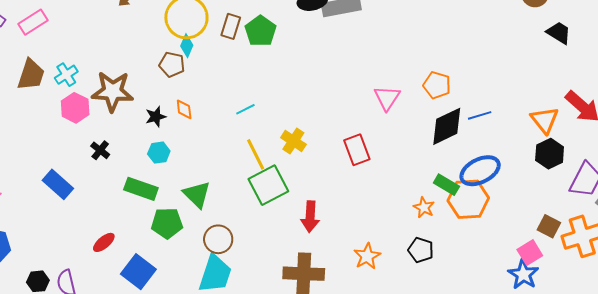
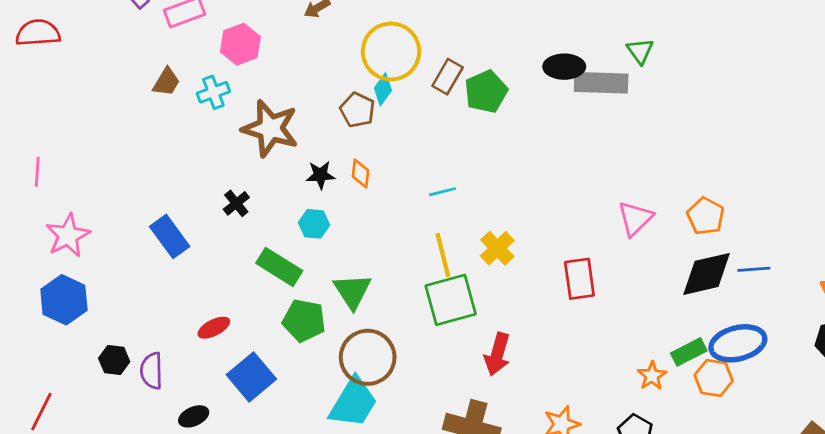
brown trapezoid: (31, 75) -> (166, 82), size x0.7
pink hexagon: (75, 108) -> (240, 44), moved
green rectangle: (446, 185) -> (689, 352), turned -70
orange hexagon: (468, 199) -> (714, 378), size x0.7
brown circle: (218, 239) -> (368, 357), size x1.4

